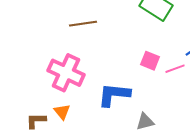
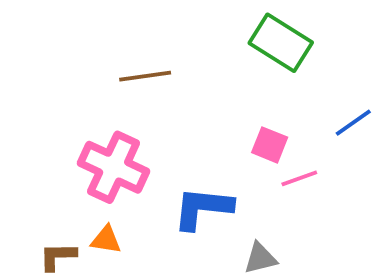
pink line: (175, 69) -> (299, 178), moved
orange triangle: (62, 112) -> (106, 240), turned -42

